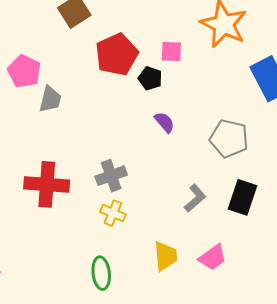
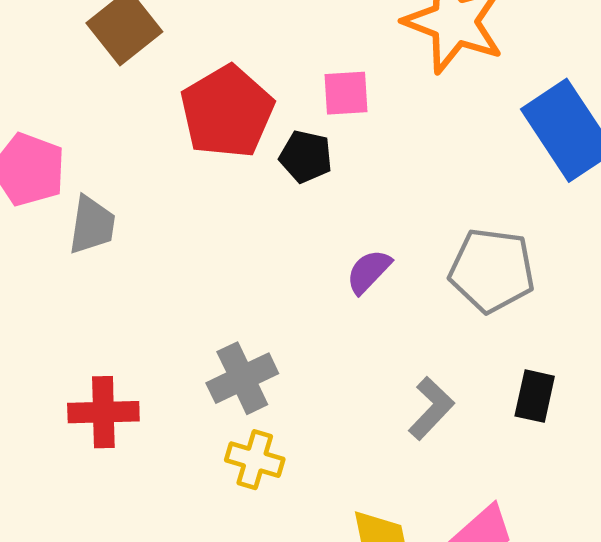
purple semicircle: (164, 122) -> (369, 271), moved, turned -90
red cross: (47, 184) -> (103, 412), size x0.7
black rectangle: (243, 197) -> (535, 396), size x0.7

